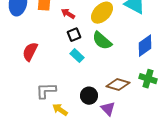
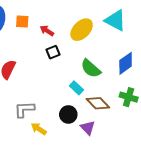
green semicircle: (102, 41) -> (91, 68), moved
cyan rectangle: (77, 56) -> (76, 88), moved
brown diamond: (118, 85) -> (98, 103), turned 30

